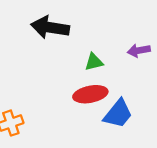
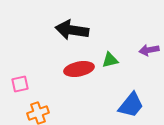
red ellipse: (90, 94) -> (79, 69), moved

